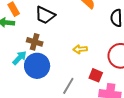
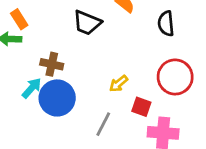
black trapezoid: (45, 15) -> (87, 23), moved
yellow arrow: (80, 49) -> (119, 84), moved, turned -32

